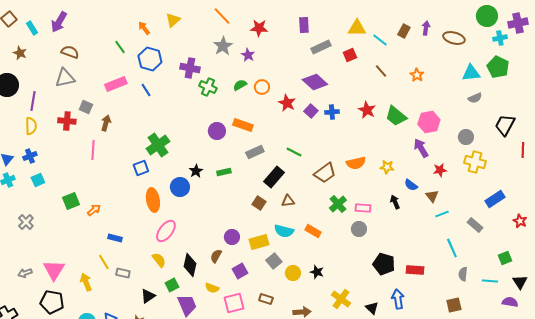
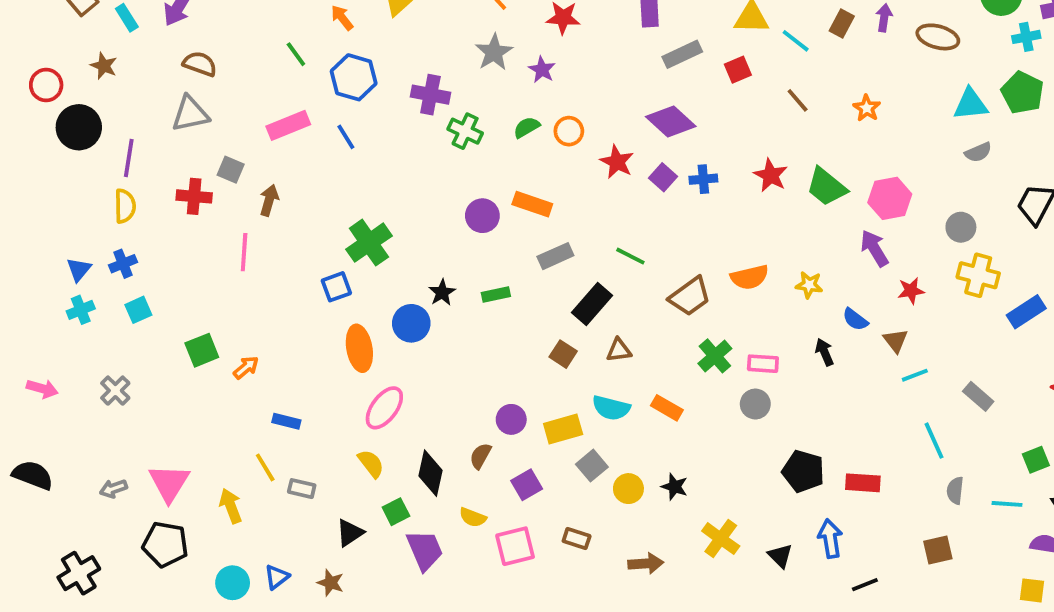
blue rectangle: (495, 199) -> (1026, 312), moved

